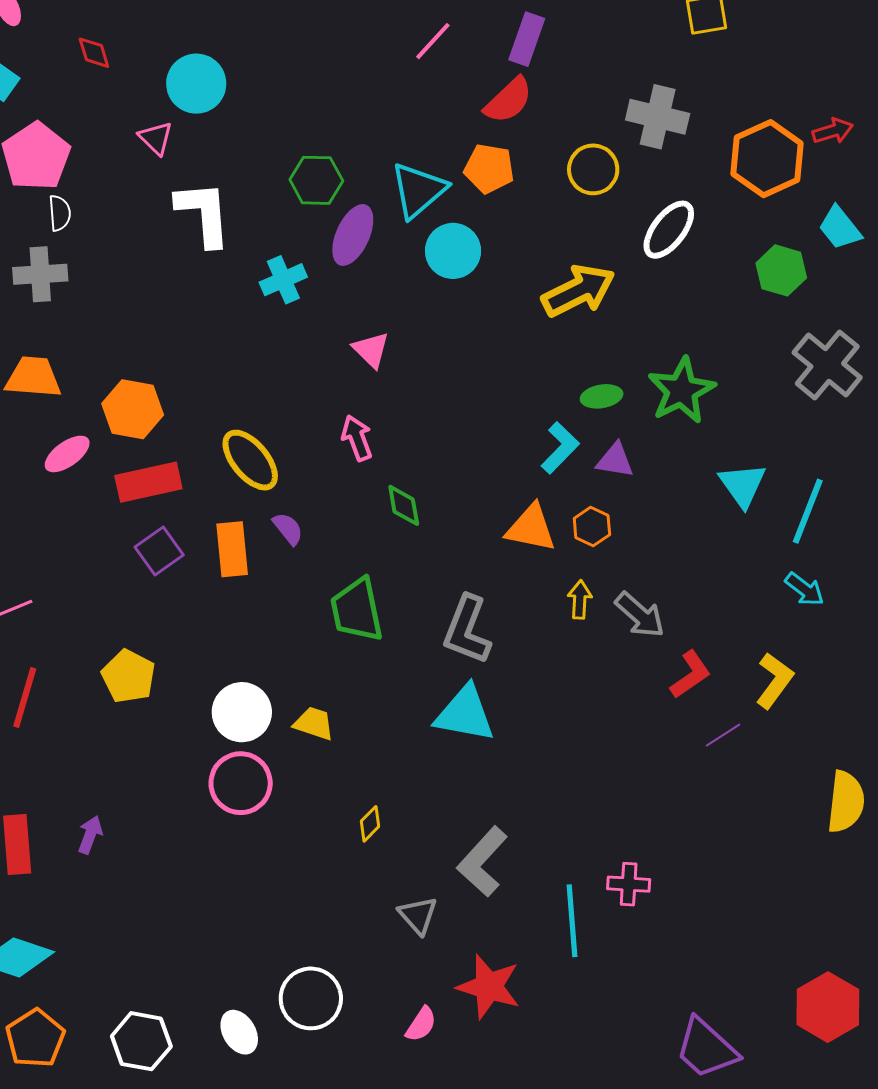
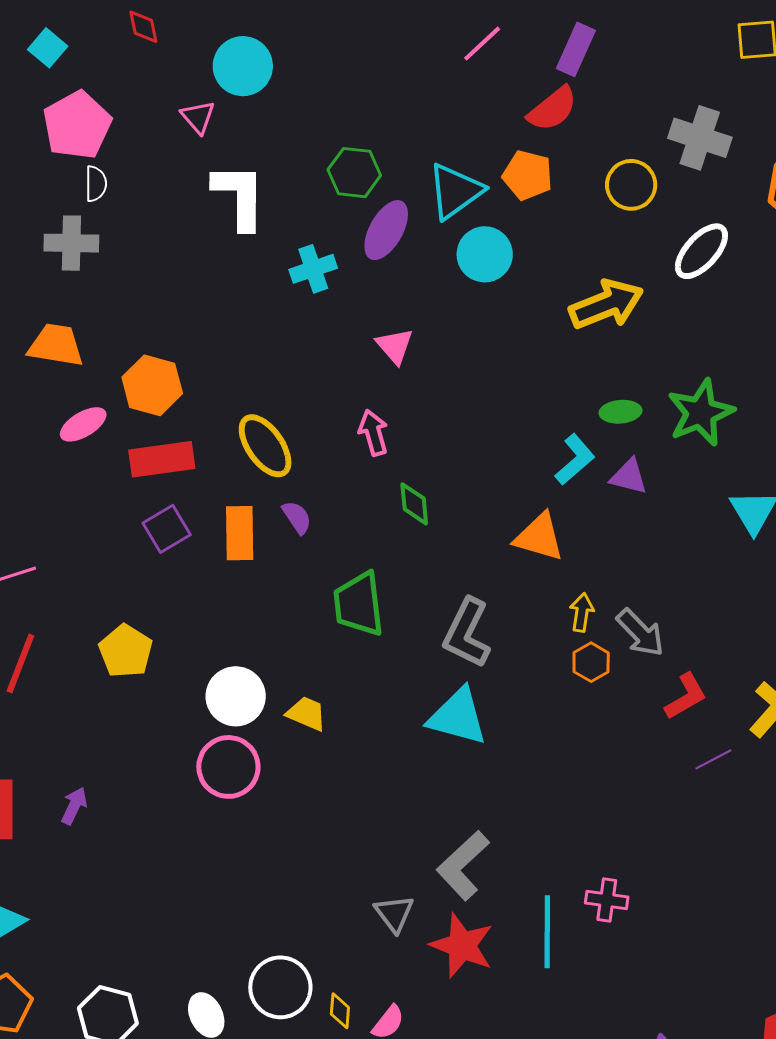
orange hexagon: (592, 526) -> (591, 662), moved
yellow diamond: (370, 824) -> (340, 1011), moved, turned -45
red star: (489, 987) -> (462, 946), moved

